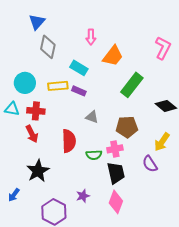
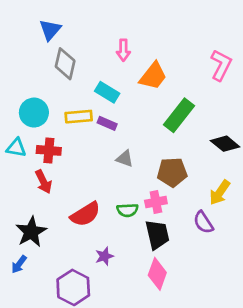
red semicircle: (69, 141) -> (85, 214), moved, turned 60
black star: (38, 171) -> (31, 232), moved
purple star: (83, 196) -> (104, 256), moved

